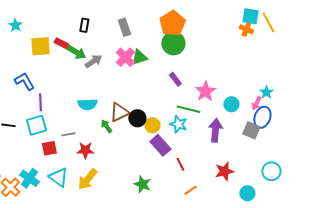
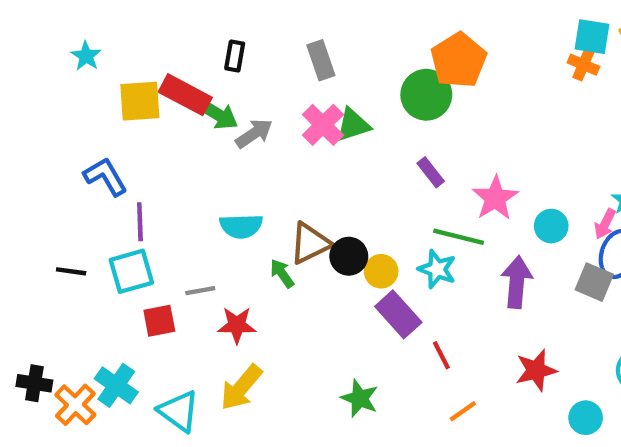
orange pentagon: (172, 23) -> (459, 60), moved
red rectangle: (61, 43) -> (185, 95), size x1.6
cyan triangle: (58, 177) -> (179, 411), moved

